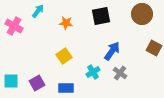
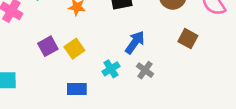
purple square: (37, 83) -> (48, 46), moved

